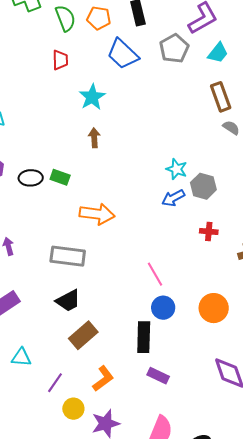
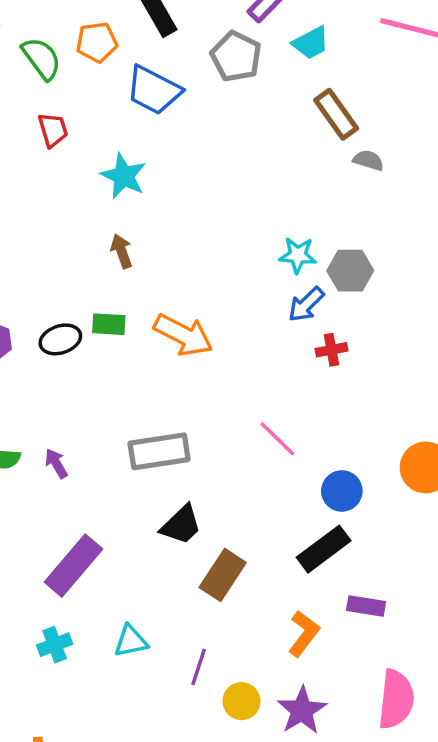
cyan trapezoid: (218, 53) -> (311, 43), turned 40
brown arrow: (94, 138) -> (122, 251), moved
orange arrow: (97, 214) -> (183, 335), moved, turned 36
red cross: (209, 231) -> (331, 350), moved
pink line: (155, 274) -> (277, 439), moved
black rectangle: (144, 337) -> (324, 549), turned 68
orange L-shape: (103, 379) -> (304, 634), moved

